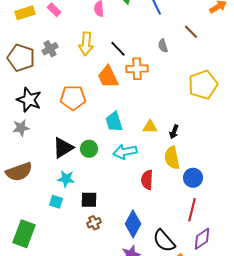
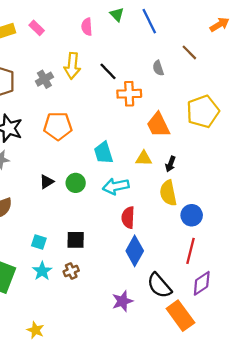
gray cross: (50, 49) -> (44, 79), moved
orange trapezoid: (108, 77) -> (158, 125), moved
black triangle: (63, 148) -> (47, 182), size x0.6
cyan star: (66, 179) -> (42, 271), moved, turned 30
red semicircle: (147, 180) -> (128, 217), moved
brown cross: (94, 223) -> (71, 271), moved
blue diamond: (133, 224) -> (135, 251), moved

